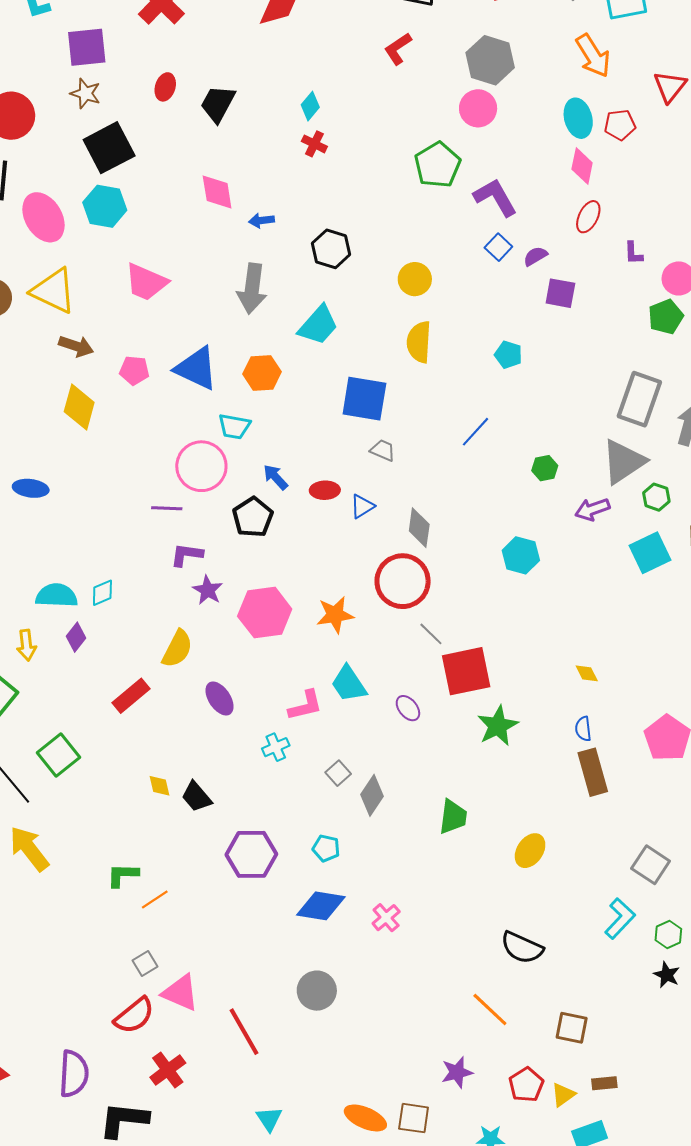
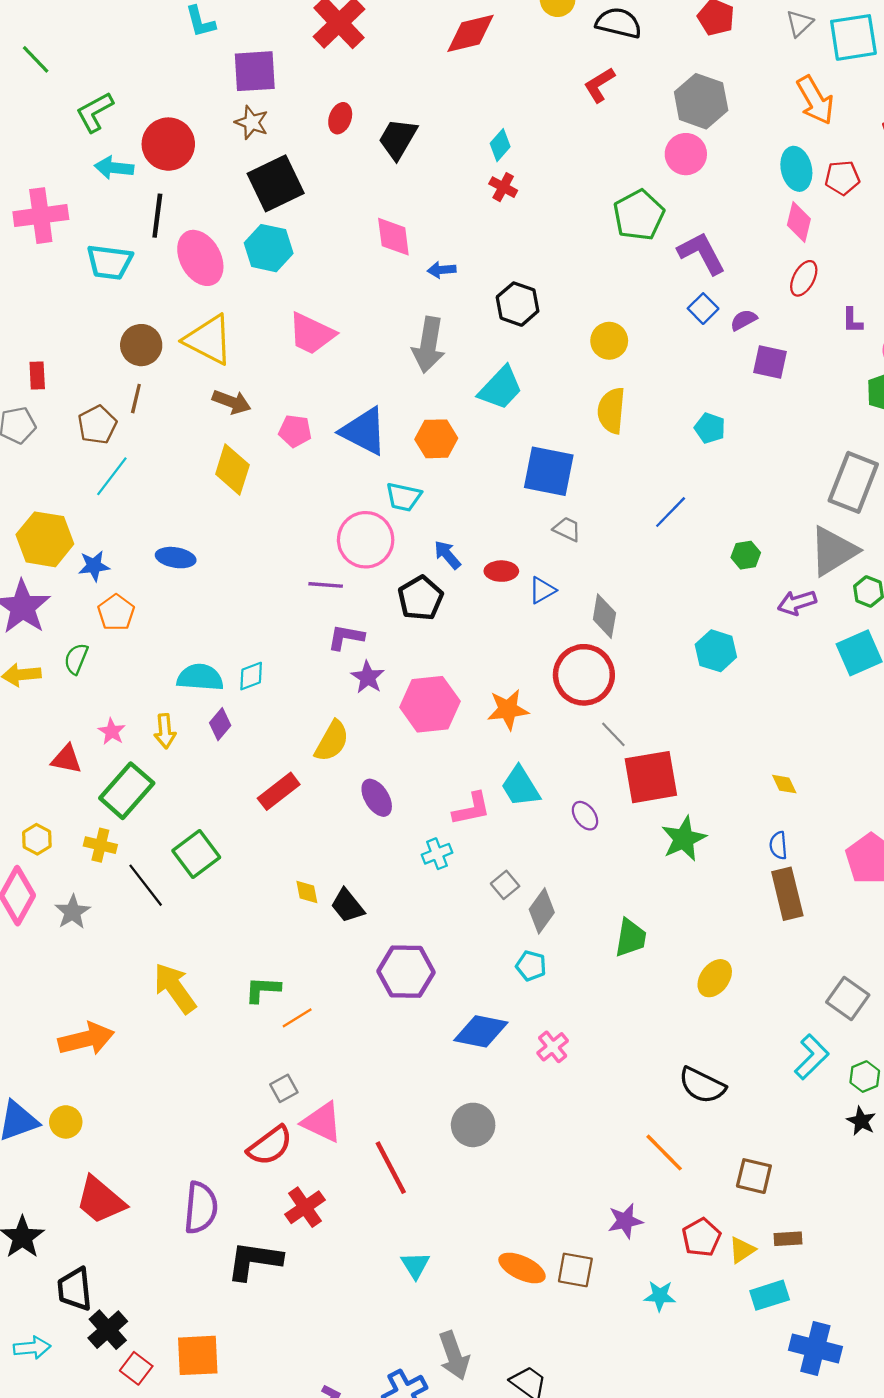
cyan pentagon: (326, 848) -> (531, 966), moved
yellow arrow: (29, 849) -> (175, 988), moved

